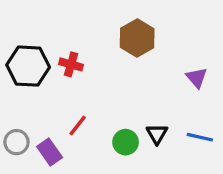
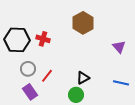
black triangle: (157, 134) -> (83, 78), moved, turned 32
gray circle: (16, 142) -> (28, 69), moved
green circle: (126, 142) -> (76, 95), moved

